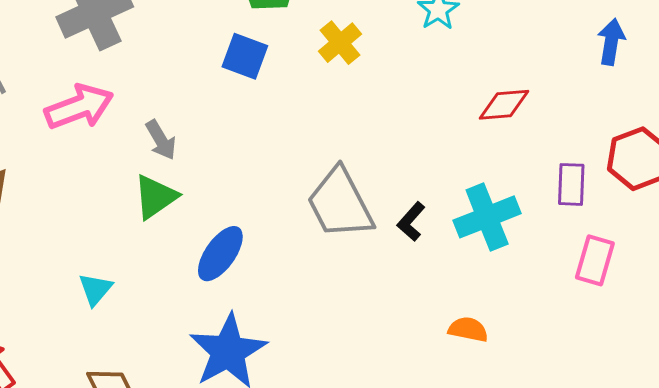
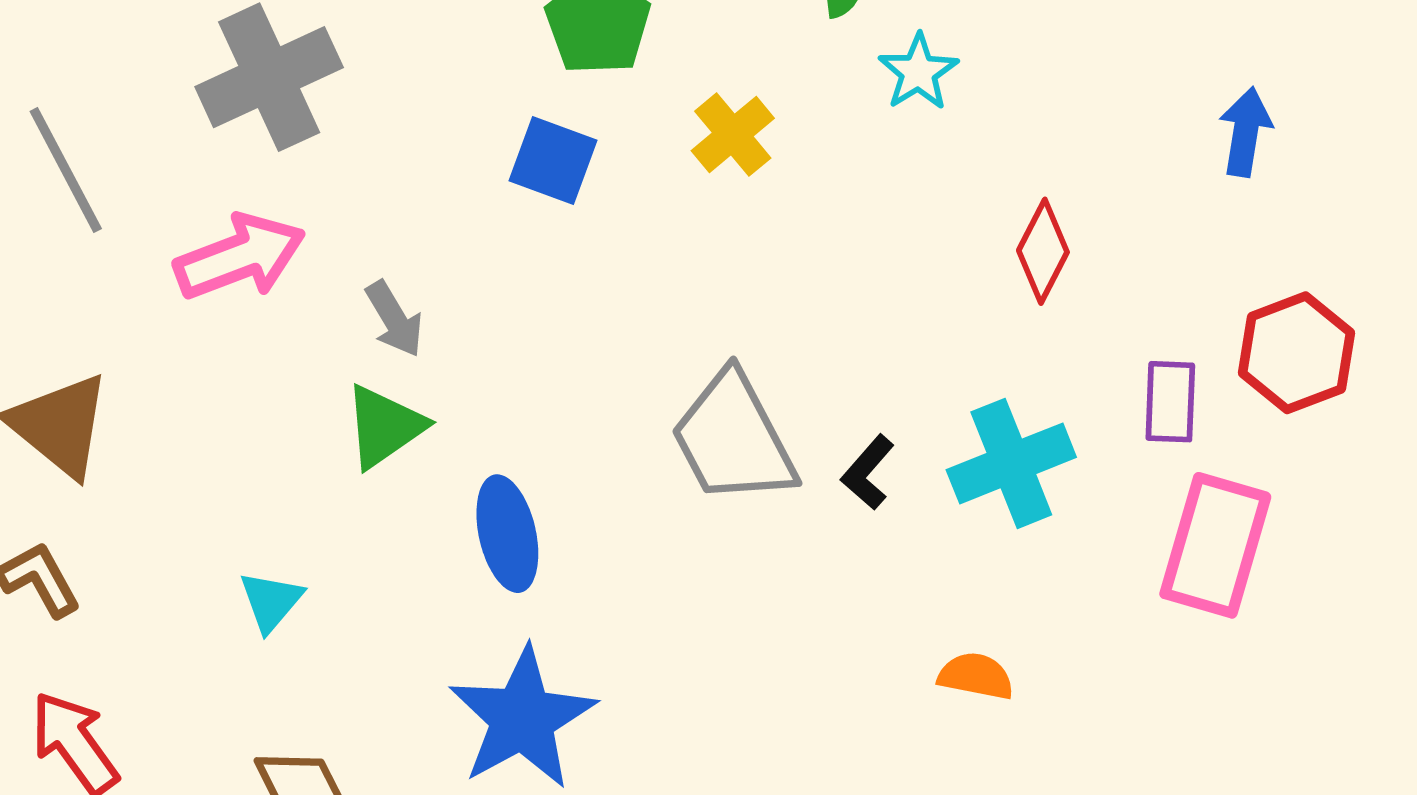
red diamond: (504, 105) -> (1043, 251), turned -58
blue ellipse: (220, 254) -> (507, 534), turned -48
pink rectangle: (595, 260) -> (1215, 545), size x1.5

